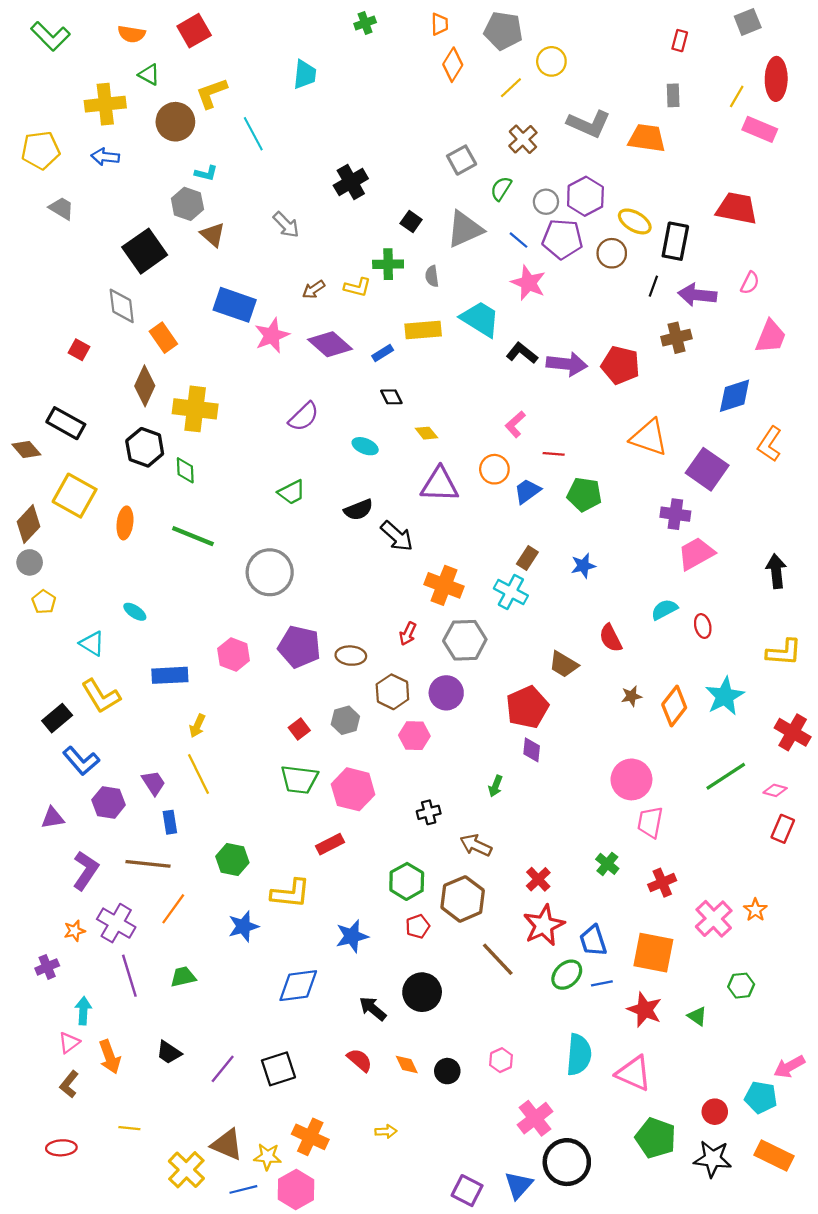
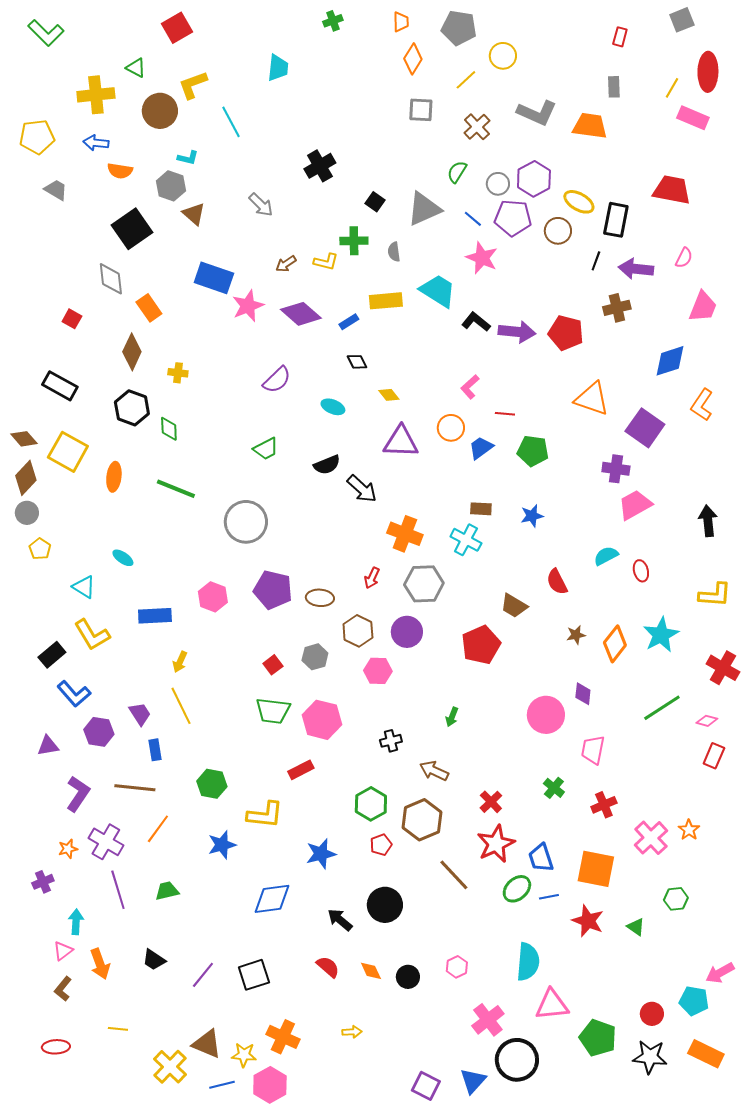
orange semicircle: (132, 34) -> (120, 171), moved
gray square: (462, 160) -> (421, 110), moved, turned 32
yellow cross: (195, 409) -> (178, 373), size x0.5
brown diamond: (26, 449) -> (24, 439), moved
brown rectangle: (527, 558) -> (481, 509), turned 60
purple diamond: (532, 750) -> (583, 694), moved
pink circle: (631, 779) -> (546, 715), moved
pink triangle: (634, 1073) -> (552, 1005), moved, turned -30

